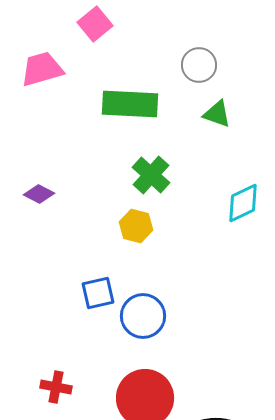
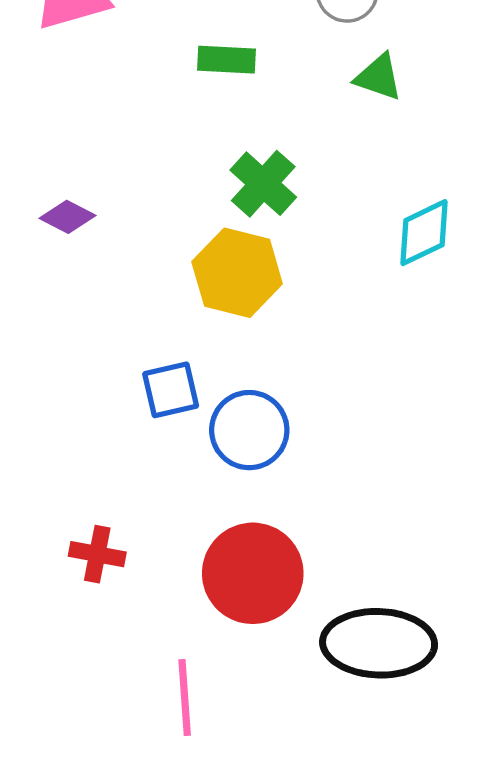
green rectangle: (130, 104) -> (227, 60), size x0.6
yellow hexagon: (136, 226) -> (237, 273), size x1.5

